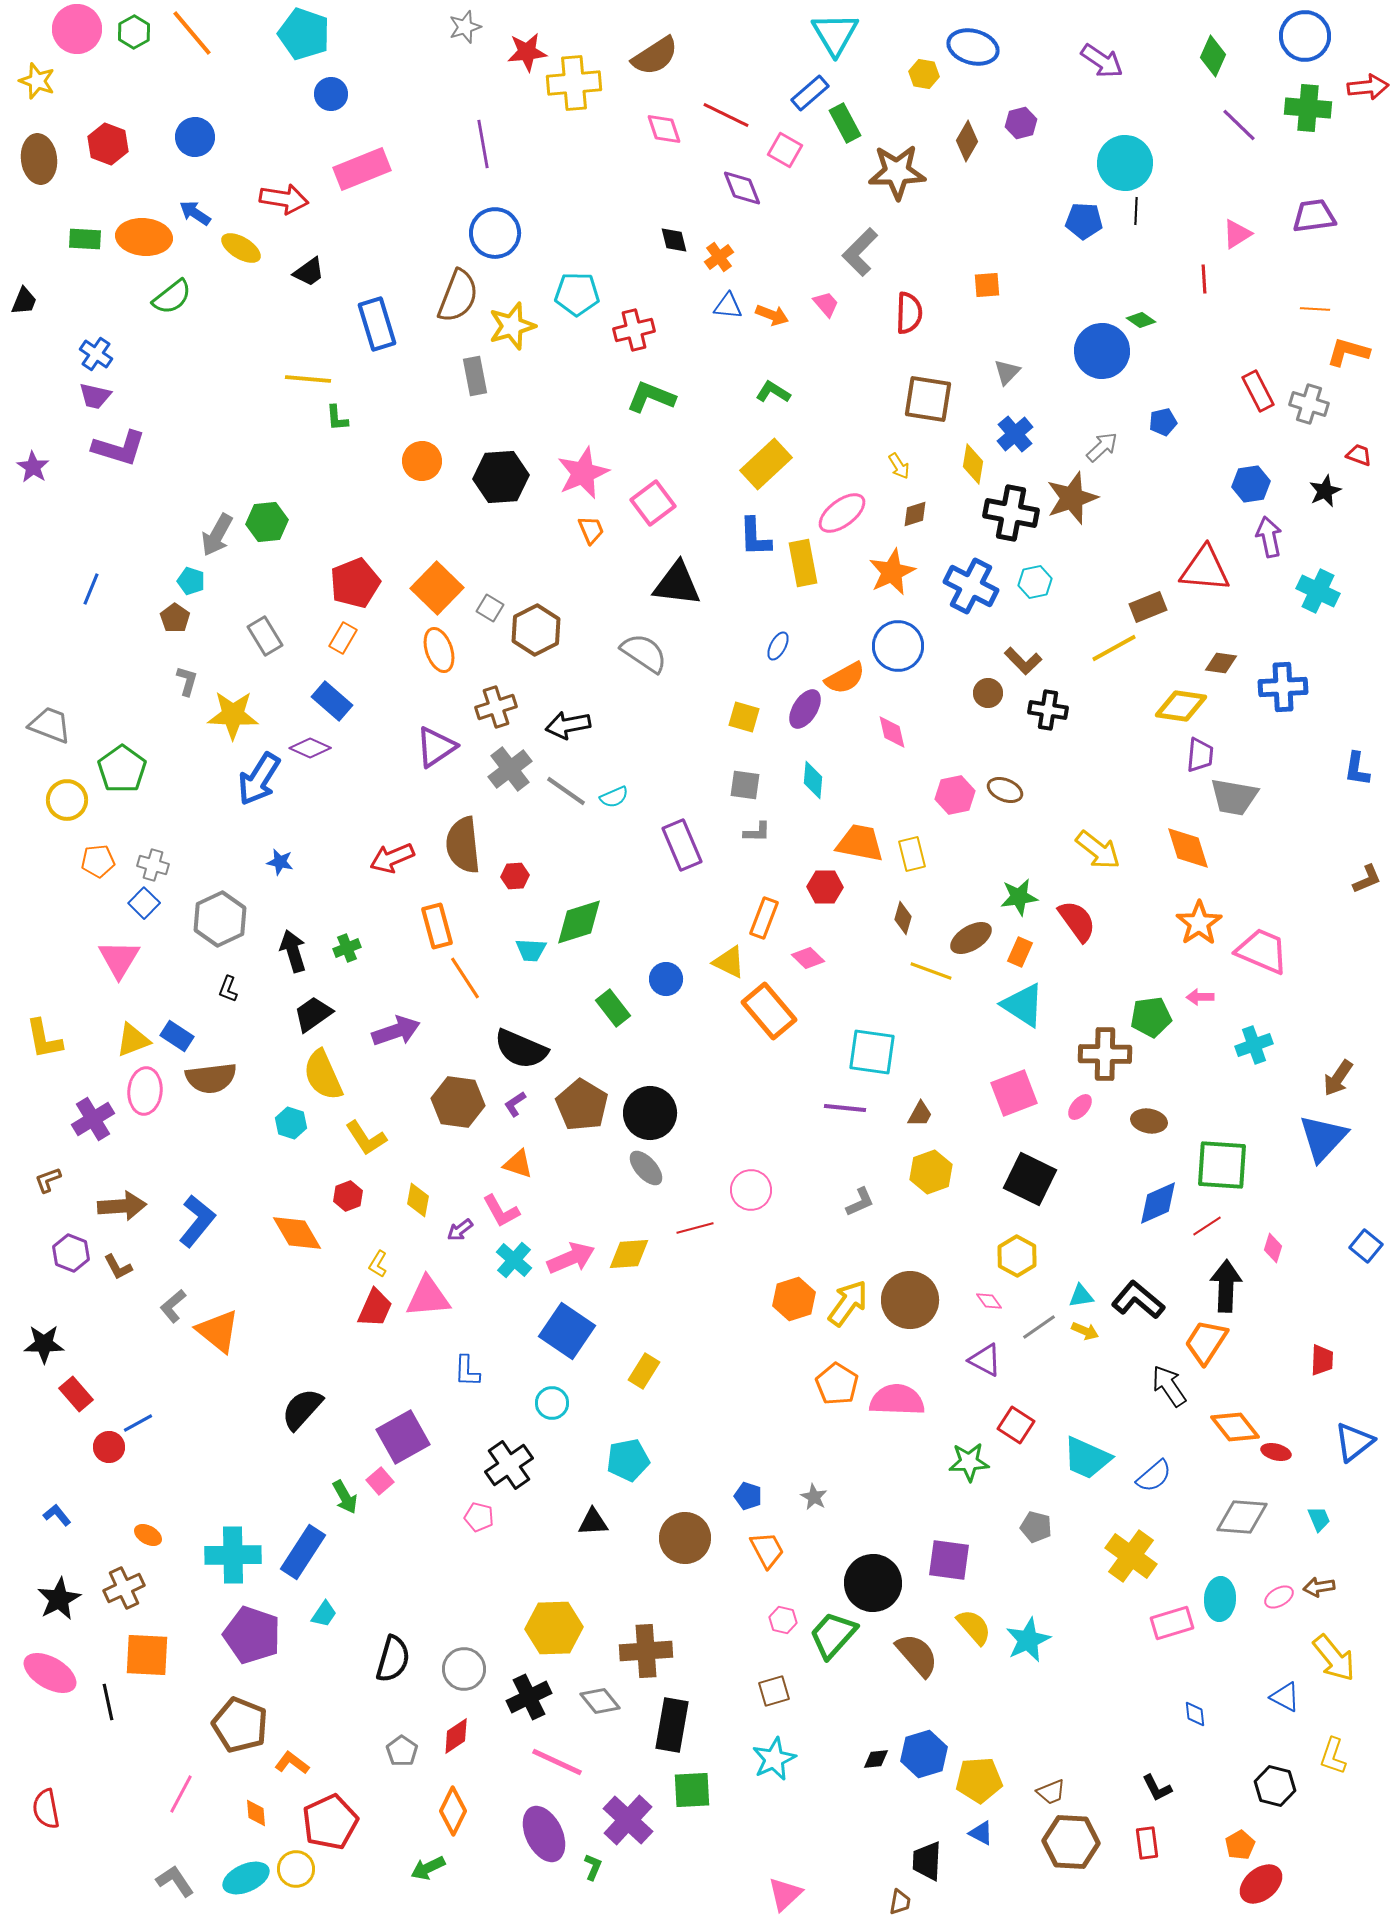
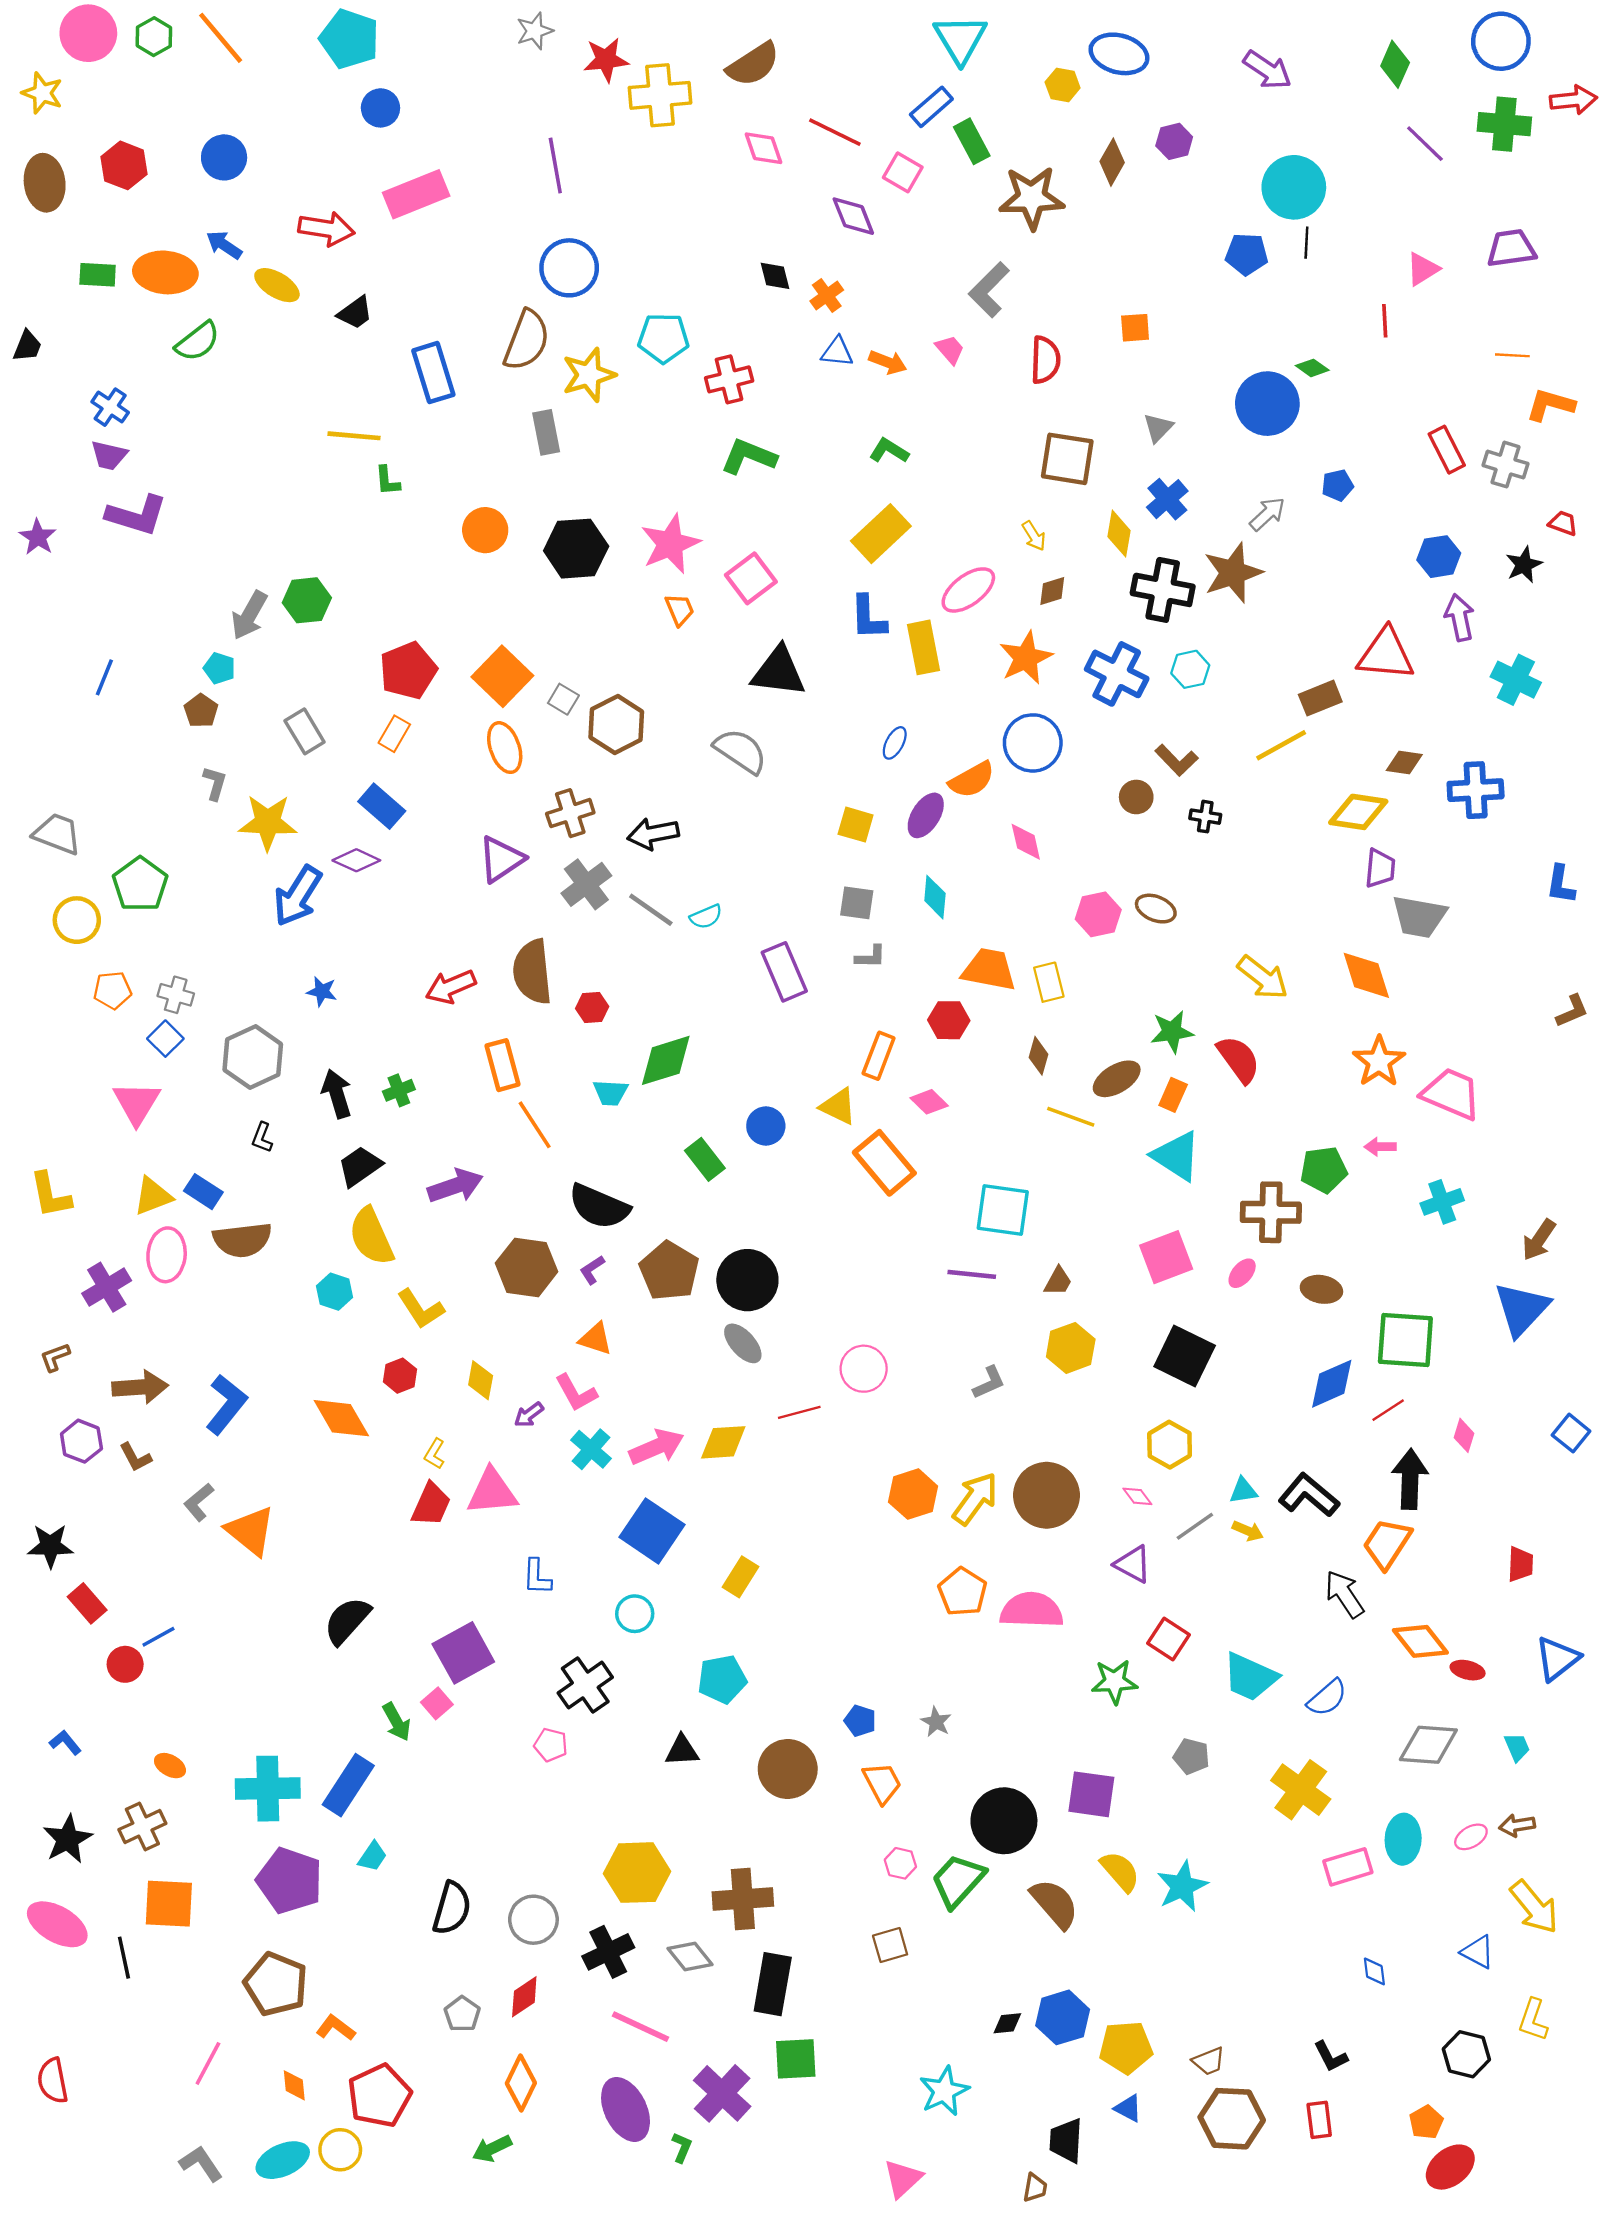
black cross: (1048, 710) -> (1205, 817), size x0.7
cyan star: (774, 1759) -> (944, 2091), moved

